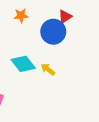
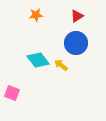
blue circle: (53, 32) -> (76, 43), moved

